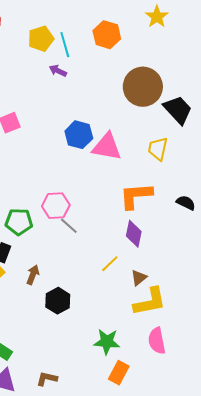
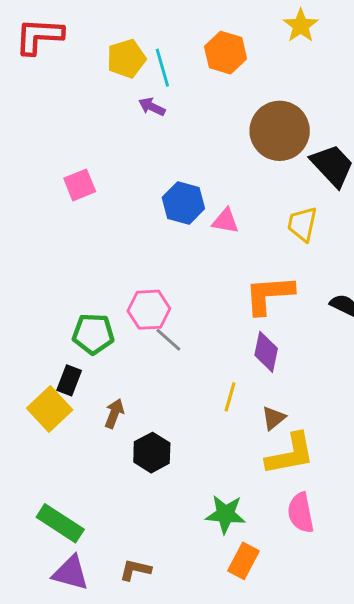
pink triangle: (107, 147) -> (226, 221), size x0.6
yellow line: (110, 264) -> (230, 397), turned -30

